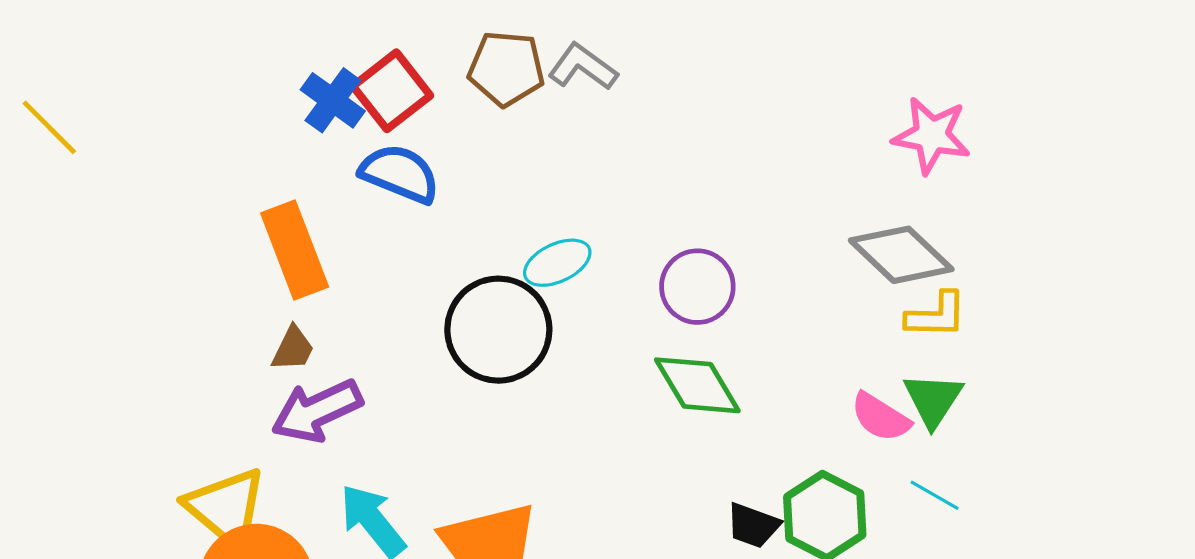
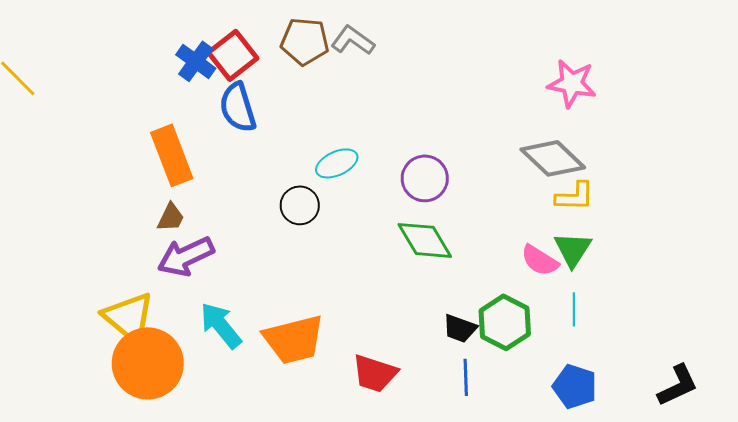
blue semicircle: (400, 174) -> (238, 107), turned -129
black circle: (498, 330) -> (300, 205), size x0.6
cyan line: (935, 495) -> (574, 309), turned 60

